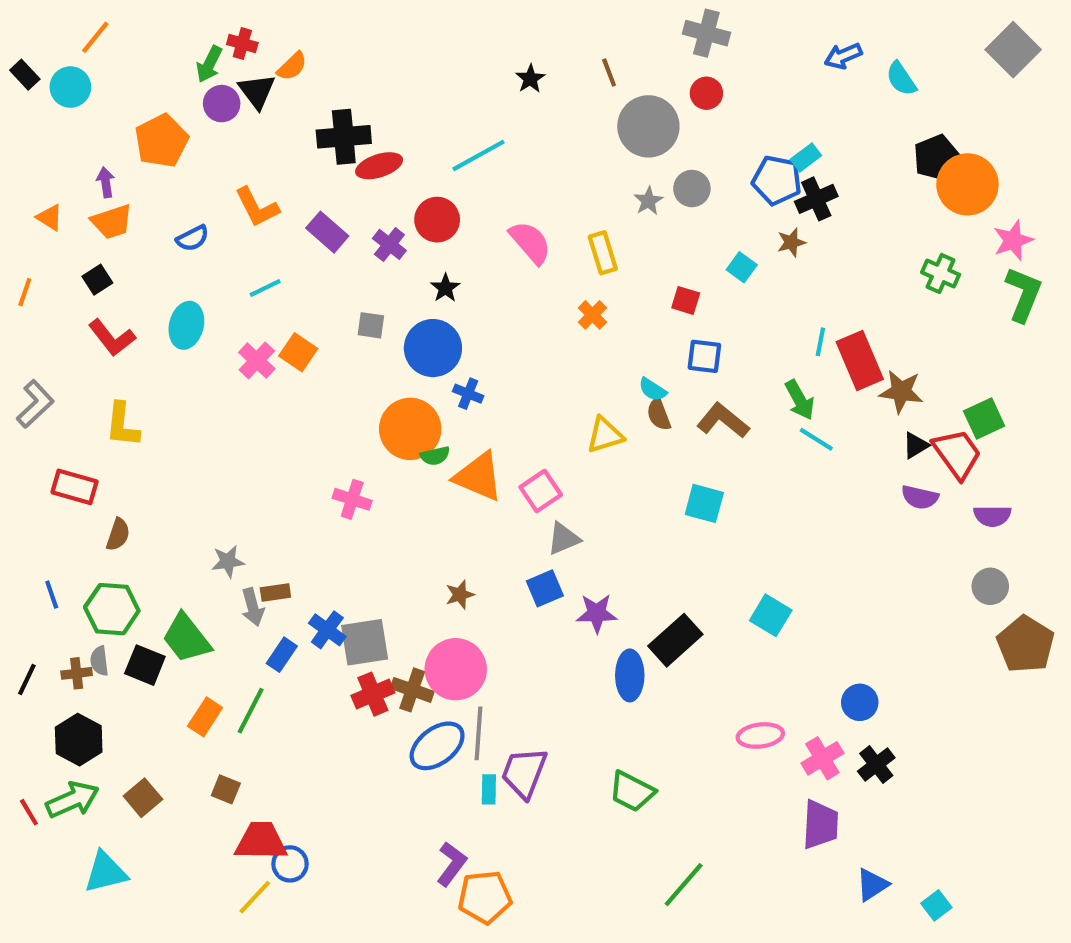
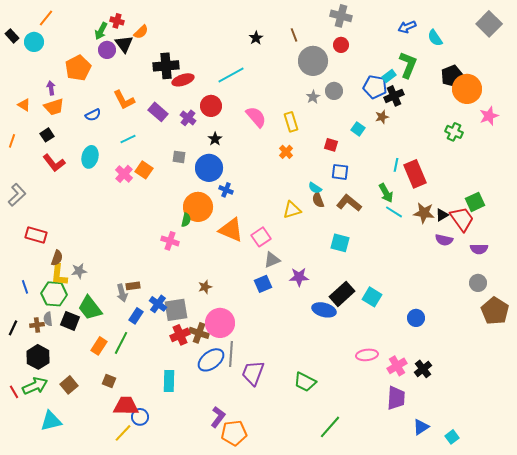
green L-shape: (1023, 294) -> (408, 65), moved
brown star: (901, 392) -> (424, 213), moved
yellow L-shape: (122, 425) -> (59, 275), moved
green semicircle: (435, 456) -> (186, 220), moved, turned -64
gray star: (228, 561) -> (79, 271), moved
brown star: (460, 595) -> (205, 287), moved
purple star: (597, 613) -> (299, 277), moved
black rectangle: (675, 640) -> (342, 294), moved
blue ellipse: (630, 675) -> (324, 310), moved, turned -75
blue circle: (860, 702) -> (416, 318), moved
cyan rectangle: (489, 789) -> (169, 381), moved, size x1.5

